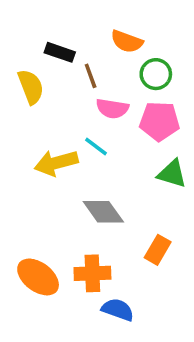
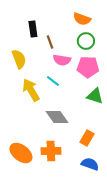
orange semicircle: (127, 41) -> (82, 19), moved
black rectangle: (60, 52) -> (33, 29), turned 63
yellow semicircle: (31, 87) -> (19, 59), moved
yellow arrow: (56, 163) -> (31, 90), turned 75
blue semicircle: (118, 310) -> (90, 164), moved

